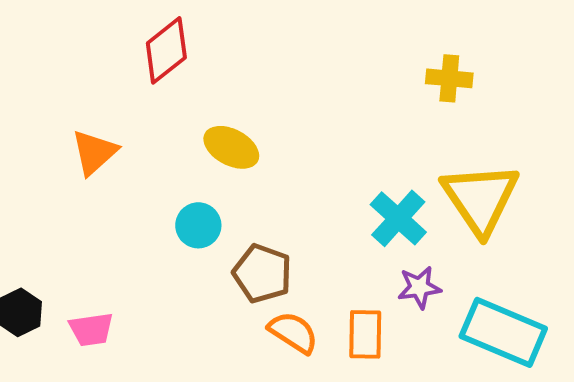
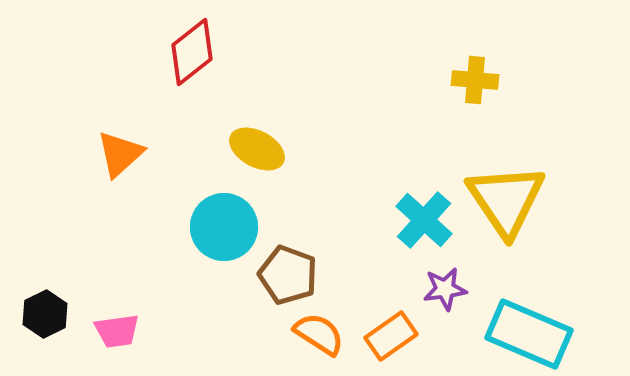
cyan circle: (198, 225) -> (224, 227), size x1.5
orange rectangle: (365, 334) -> (391, 336), turned 54

